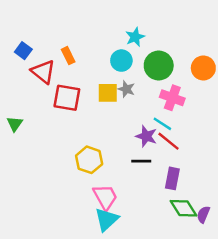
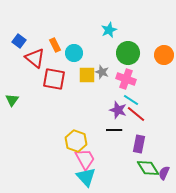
cyan circle: (121, 61) -> (74, 53), moved
pink cross: (172, 98) -> (126, 79), moved
yellow hexagon: (89, 160) -> (76, 141), moved
cyan triangle: (107, 219) -> (86, 177), turned -30

